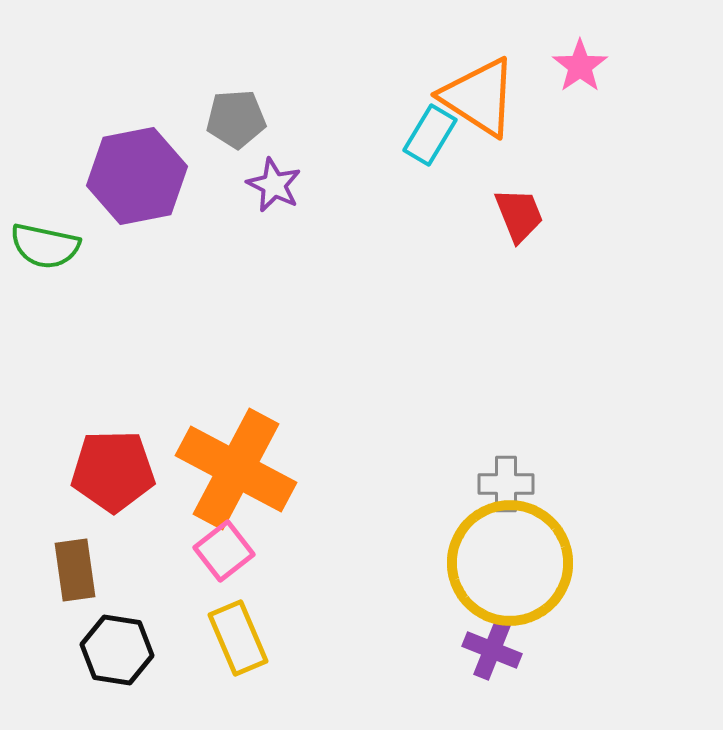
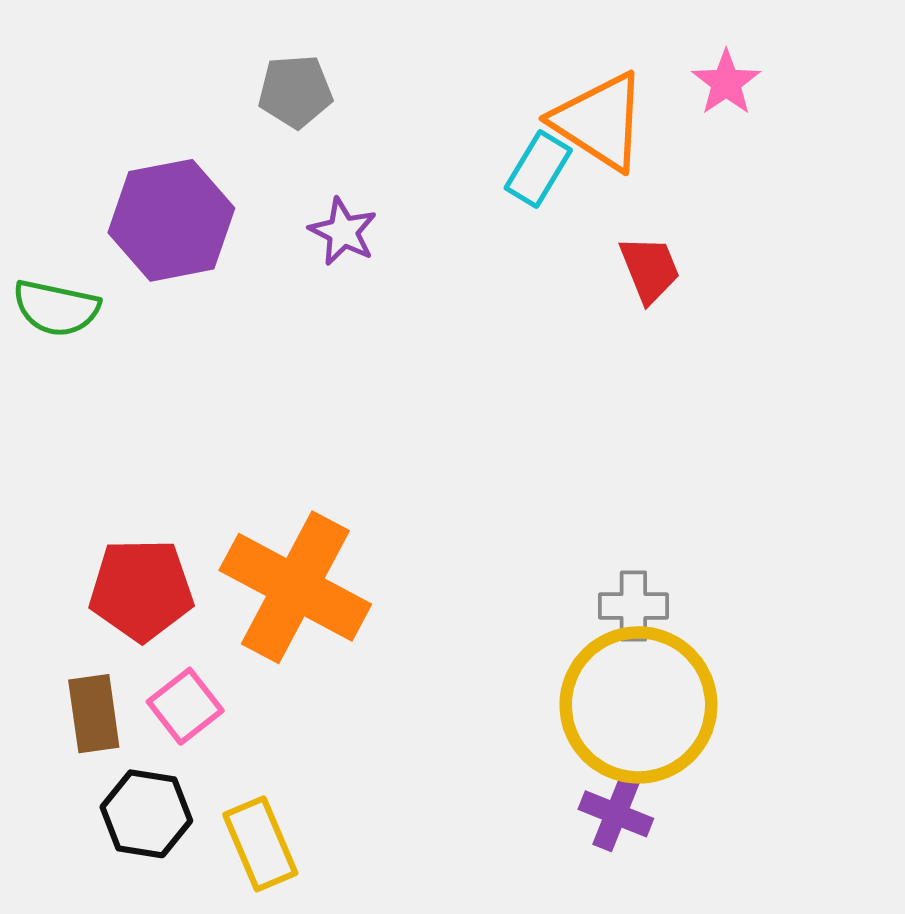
gray pentagon: (236, 119) -> (295, 91), moved
pink square: (224, 551) -> (185, 706), moved
yellow rectangle: (238, 638) -> (260, 844), moved

